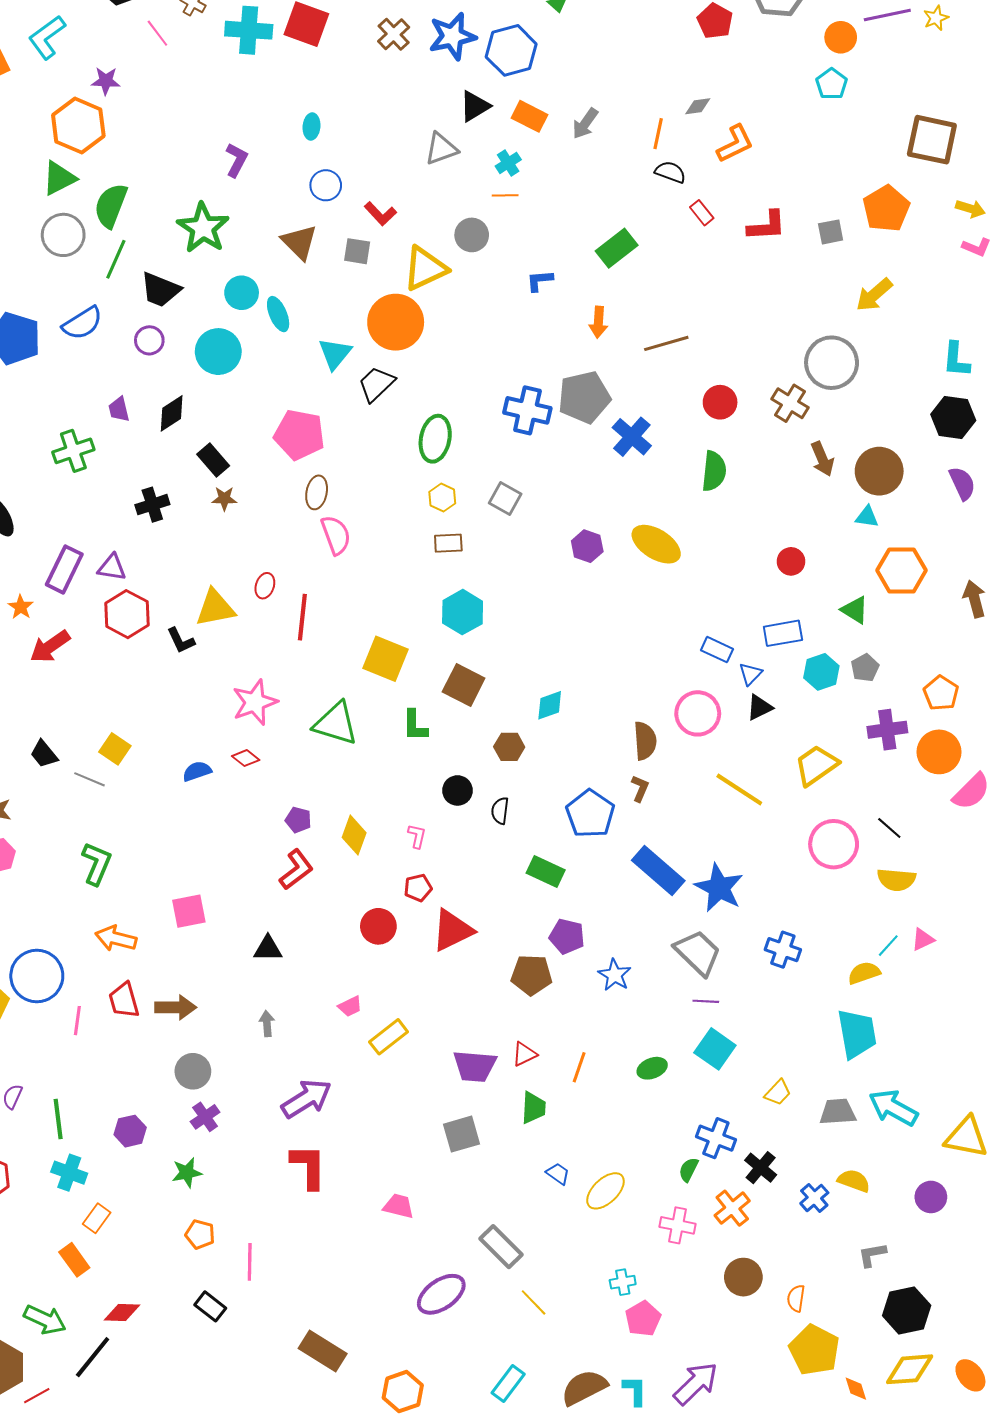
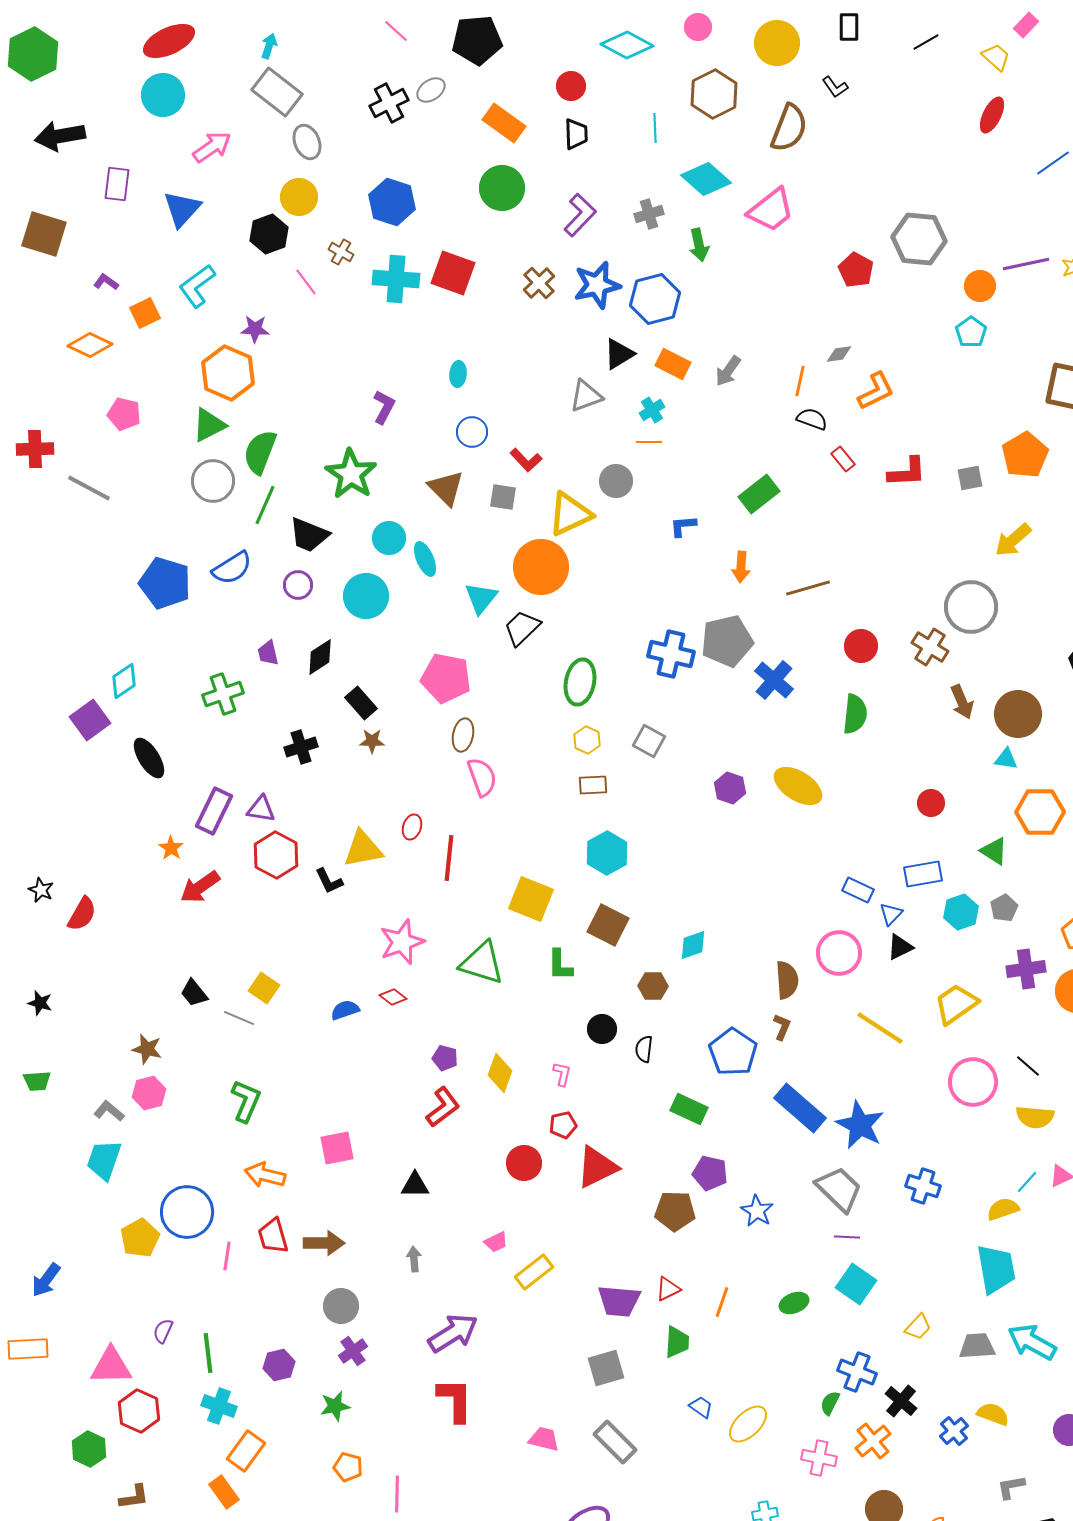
orange rectangle: (97, 1218) -> (246, 1451), size x1.4
gray rectangle: (501, 1247) -> (615, 1442), moved

